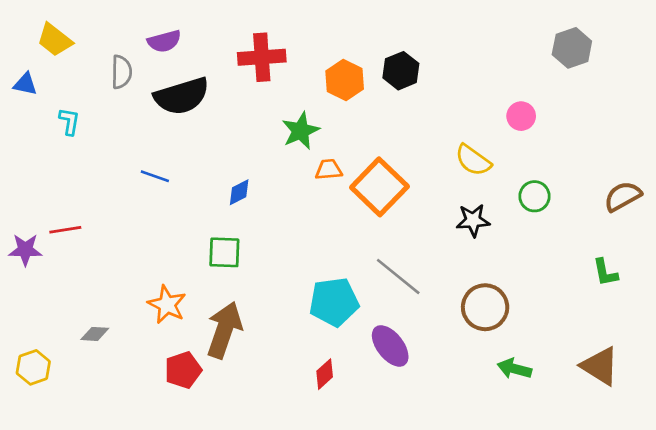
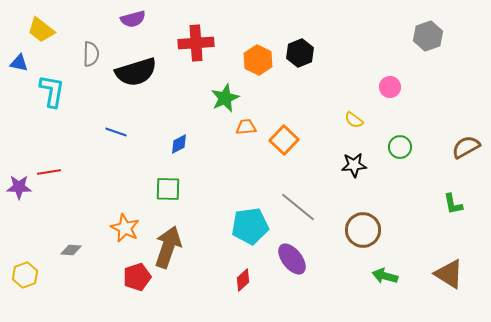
purple semicircle: (164, 41) -> (133, 19), moved
cyan L-shape: (69, 121) -> (52, 91), size x1.6
yellow semicircle: (473, 160) -> (354, 120), size x0.7
orange square: (379, 187) -> (284, 140), size x0.7

